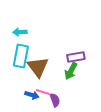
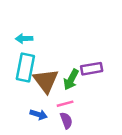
green arrow: (71, 71) -> (71, 80), moved
pink line: (43, 92) -> (65, 104), moved, turned -32

